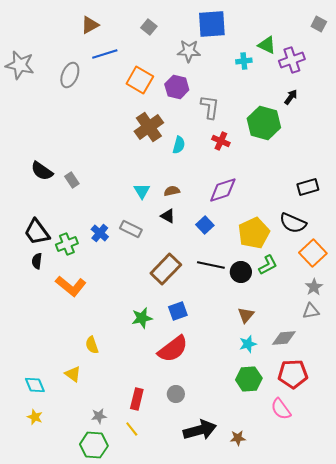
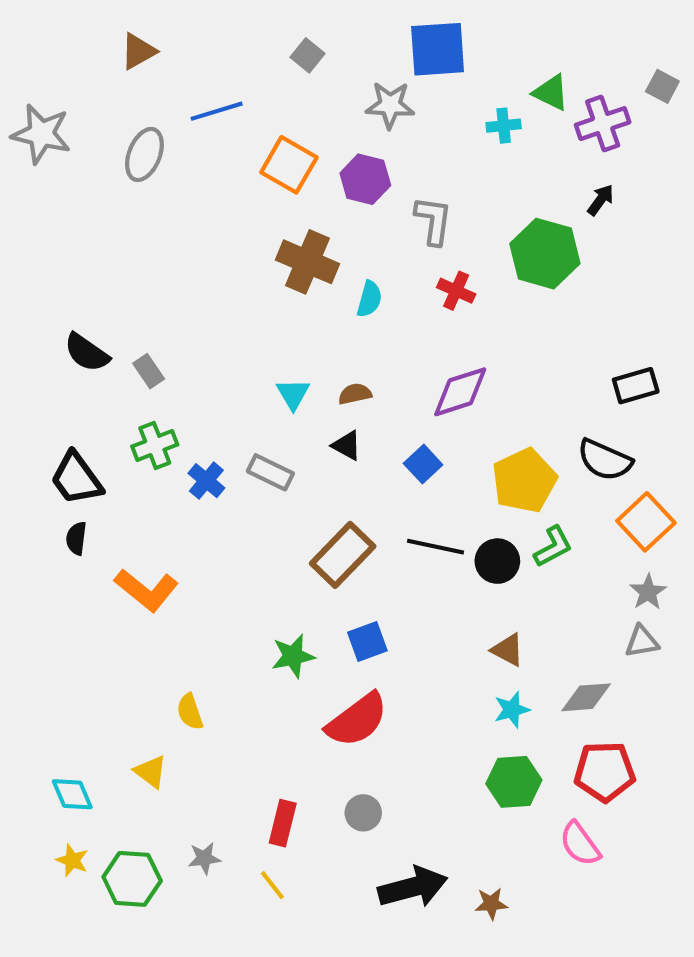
gray square: (319, 24) -> (662, 86), moved
brown triangle: (90, 25) -> (138, 51), moved
brown cross: (149, 127) -> (307, 262), turned -32
green cross: (67, 244) -> (155, 445), moved
brown triangle: (246, 315) -> (508, 650), turned -42
green hexagon: (94, 445) -> (132, 879), moved

